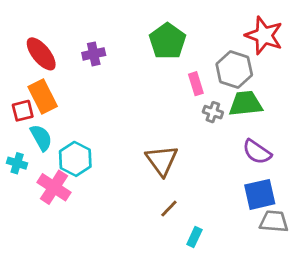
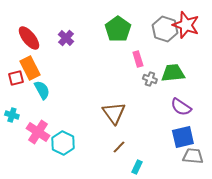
purple cross: (94, 54) -> (66, 38), turned -35
gray hexagon: (234, 70) -> (165, 29), moved
cyan semicircle: (41, 138) -> (42, 90), moved
cyan hexagon: (75, 159) -> (63, 143), moved

